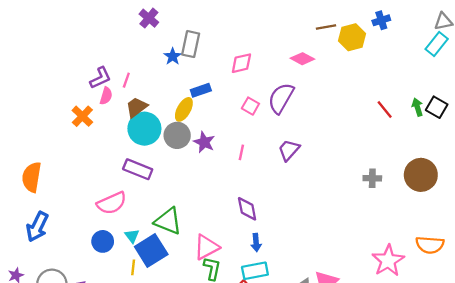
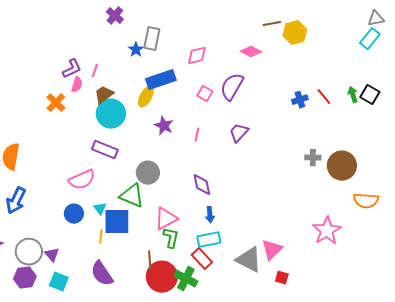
blue cross: (381, 20) -> (300, 100), moved
blue rectangle: (201, 90) -> (161, 80), size x1.6
gray circle: (177, 135) -> (148, 173), moved
brown circle: (421, 175) -> (342, 166), moved
orange semicircle: (430, 245) -> (366, 201), moved
blue square: (151, 250) -> (117, 222), turned 32

